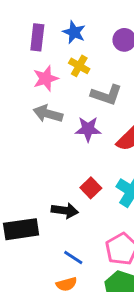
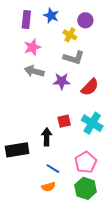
yellow cross: (79, 66) -> (70, 35), moved
red square: (91, 188) -> (64, 121), turned 32
black arrow: (65, 211) -> (47, 137), turned -96

